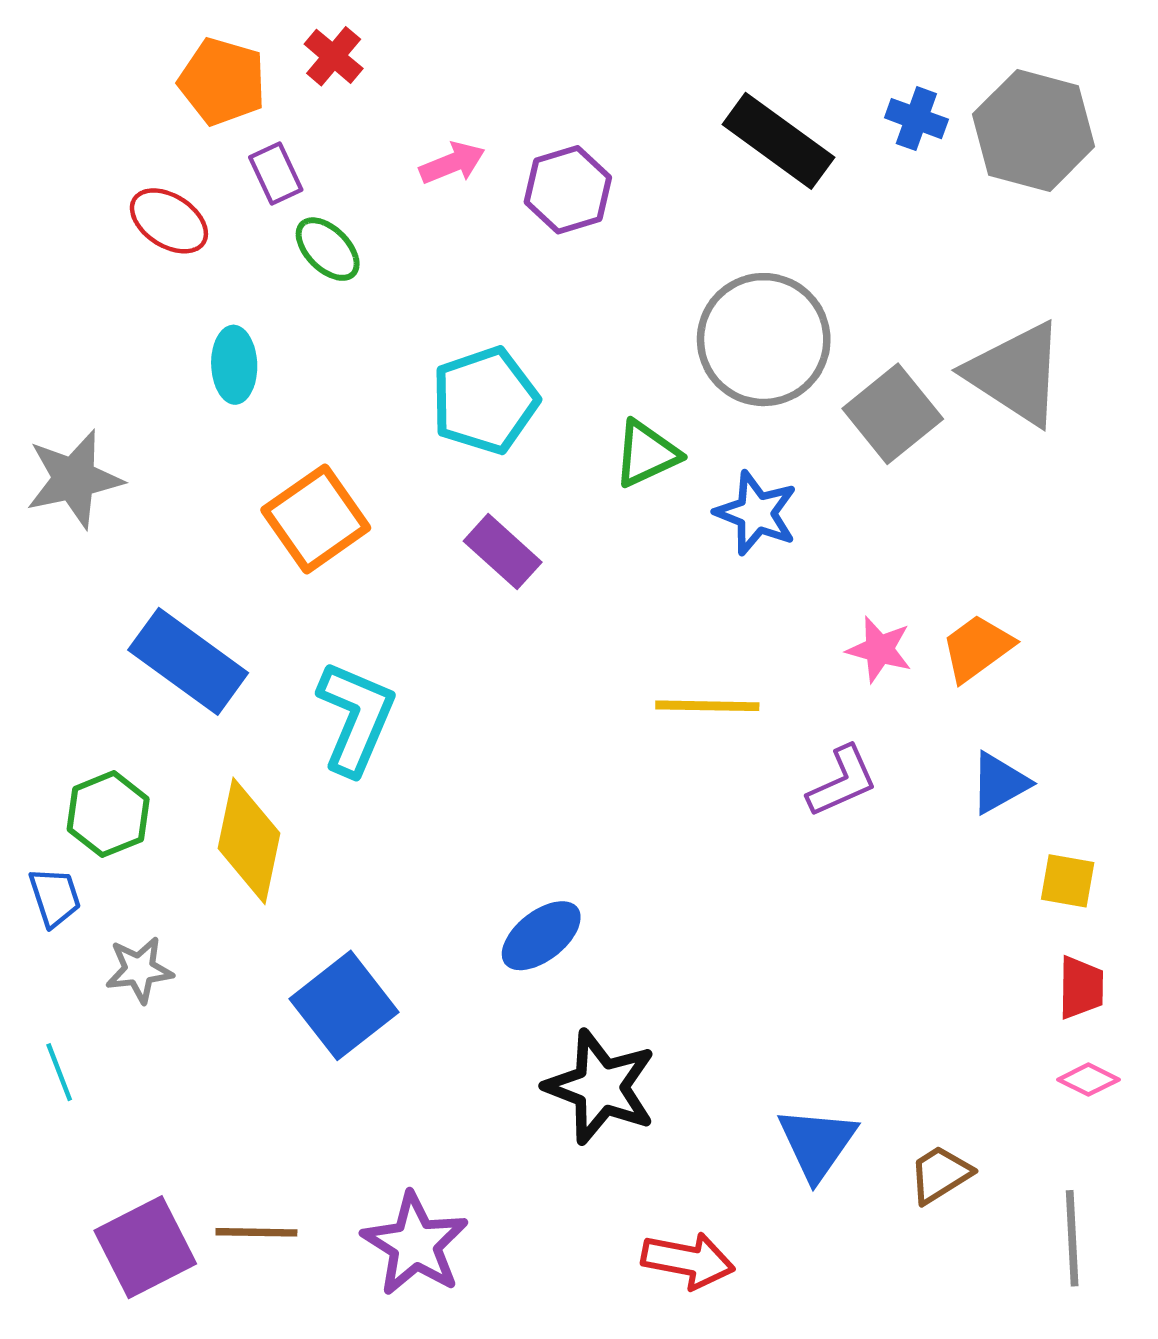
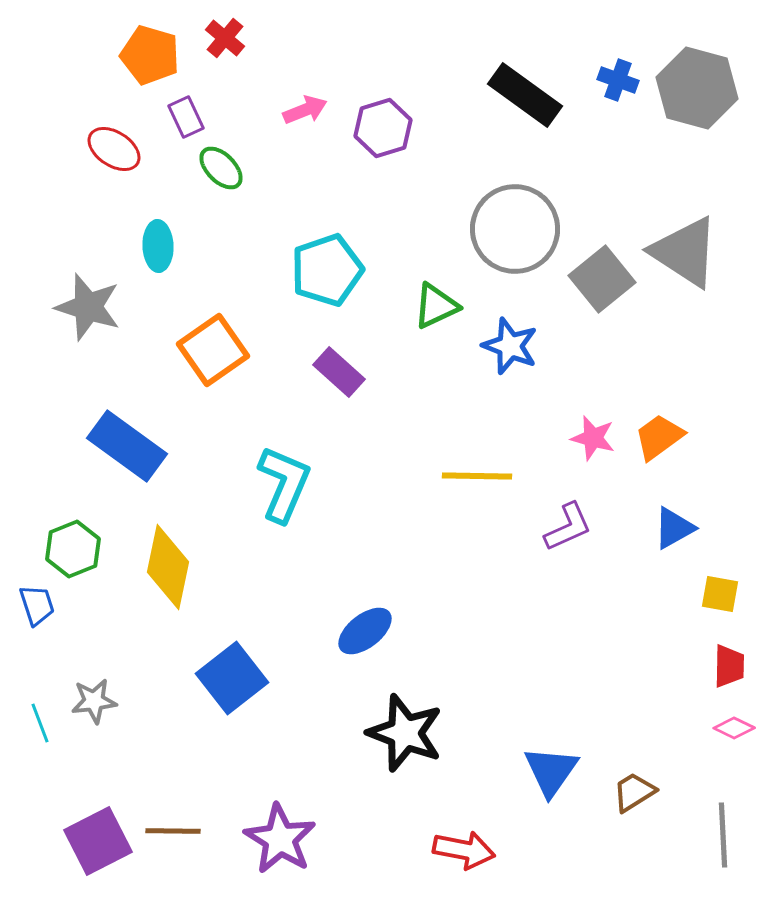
gray star: (74, 479) -> (88, 307), moved, turned 30
cyan L-shape: (356, 718) -> (284, 484), moved
gray star: (139, 970) -> (94, 701), moved

